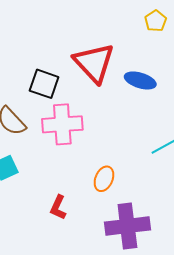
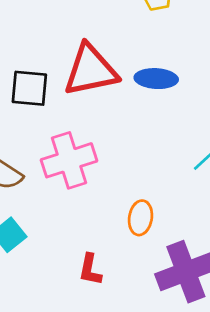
red triangle: (94, 63) -> (91, 70), turned -45
black square: (44, 84) -> (29, 88), moved

